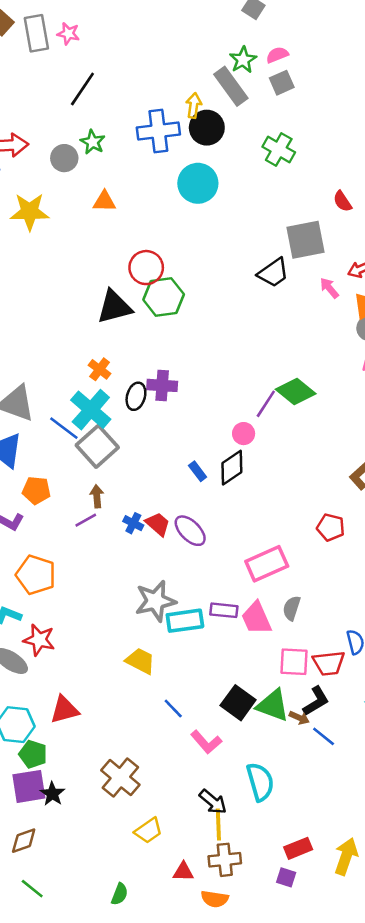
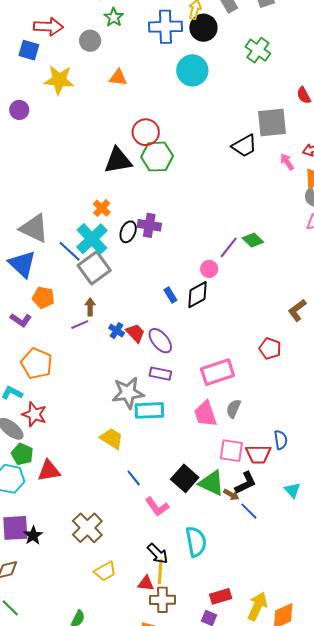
green star: (93, 142) -> (114, 17), moved
green diamond: (296, 391) -> (253, 240), size x0.7
purple rectangle: (224, 610) -> (160, 374), moved
green pentagon: (33, 754) -> (22, 454), moved
red triangle: (183, 872) -> (146, 583), moved

